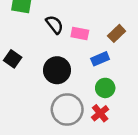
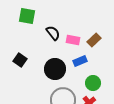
brown rectangle: (117, 33) -> (94, 40), moved
blue rectangle: (100, 59) -> (80, 61), moved

